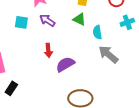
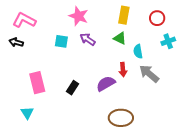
red arrow: (48, 50) -> (123, 69), moved
black rectangle: (11, 88) -> (73, 88), moved

